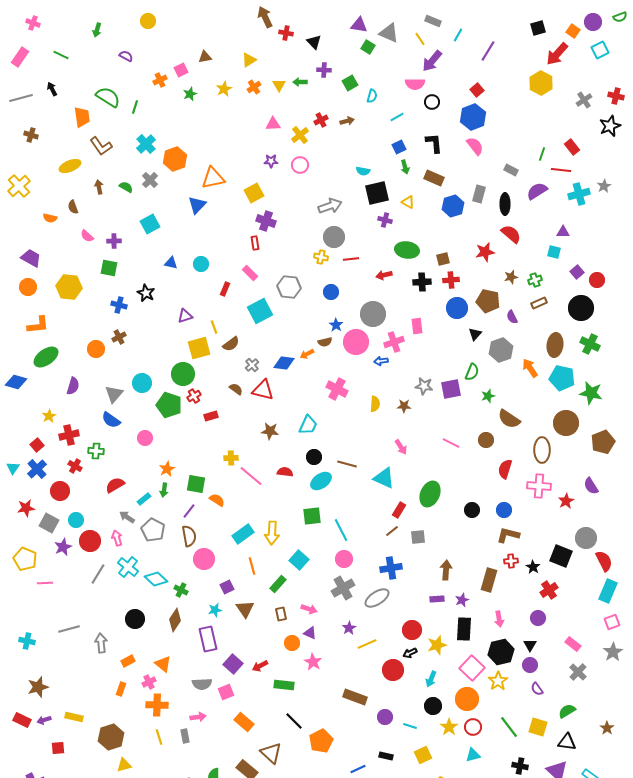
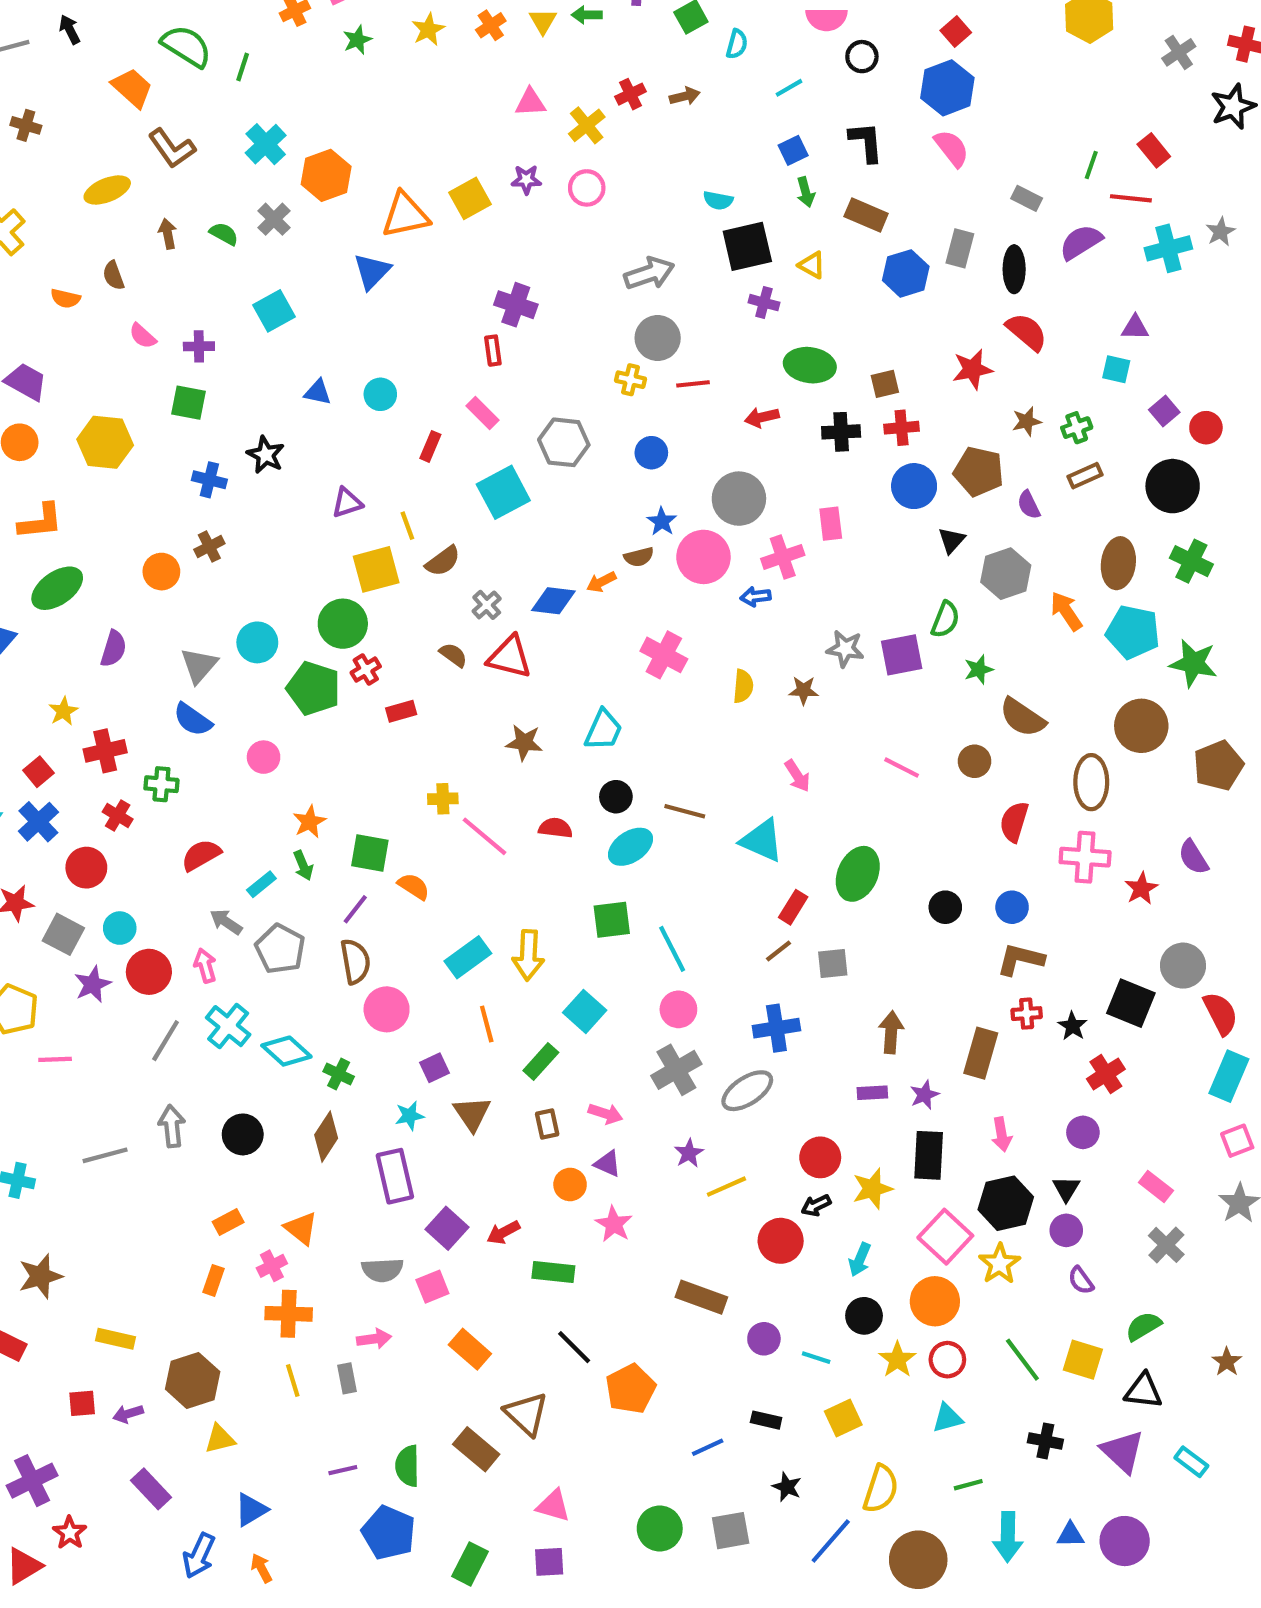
orange trapezoid: (82, 117) -> (132, 88), turned -40
yellow square: (254, 193) -> (470, 198), moved
green arrow: (164, 490) -> (303, 866), turned -32
gray arrow: (101, 643) -> (172, 1126), moved
purple arrow: (44, 720) -> (128, 1414), moved

